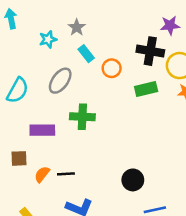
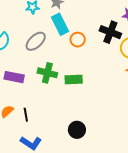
cyan rectangle: (86, 54) -> (60, 24), size x1.5
green rectangle: (146, 89) -> (74, 79), moved
black line: (66, 174) -> (26, 115), turned 72

